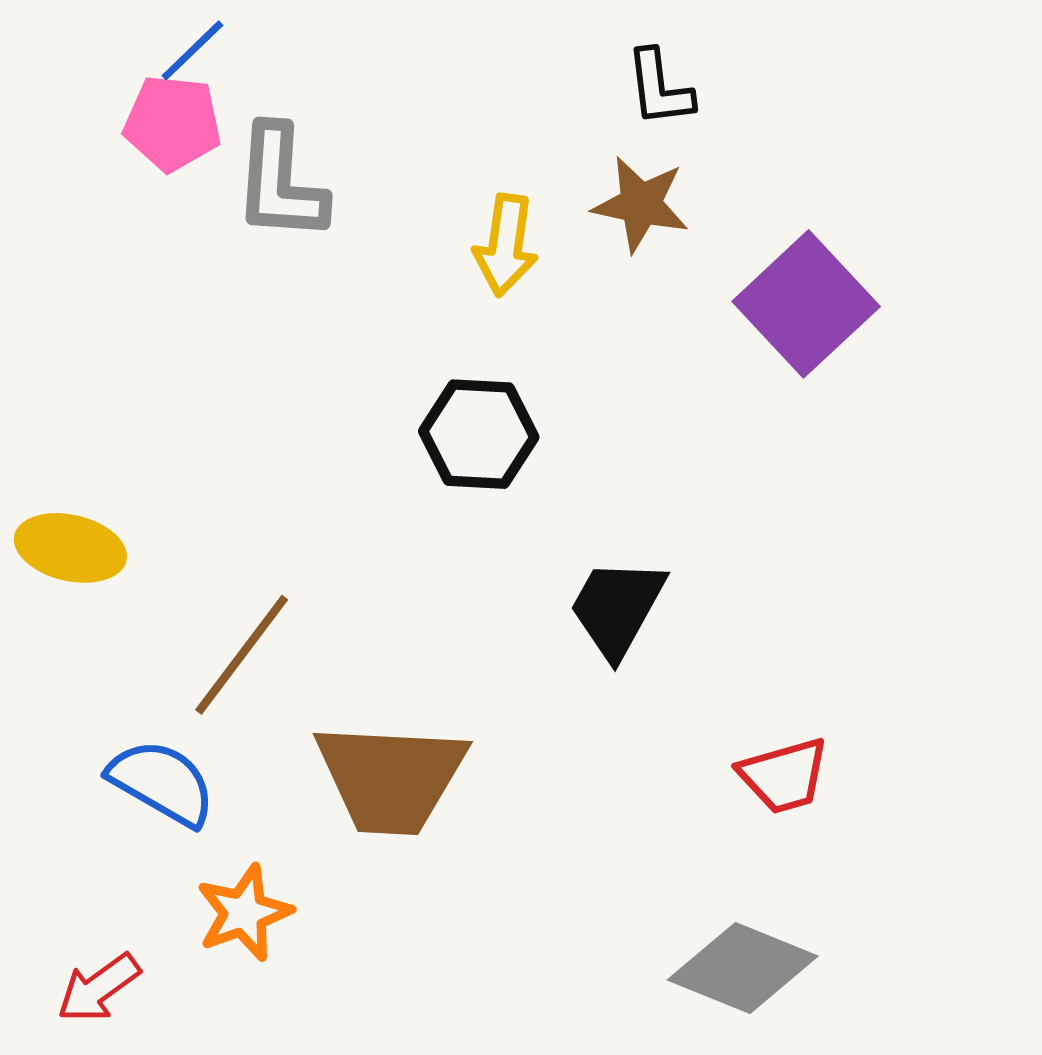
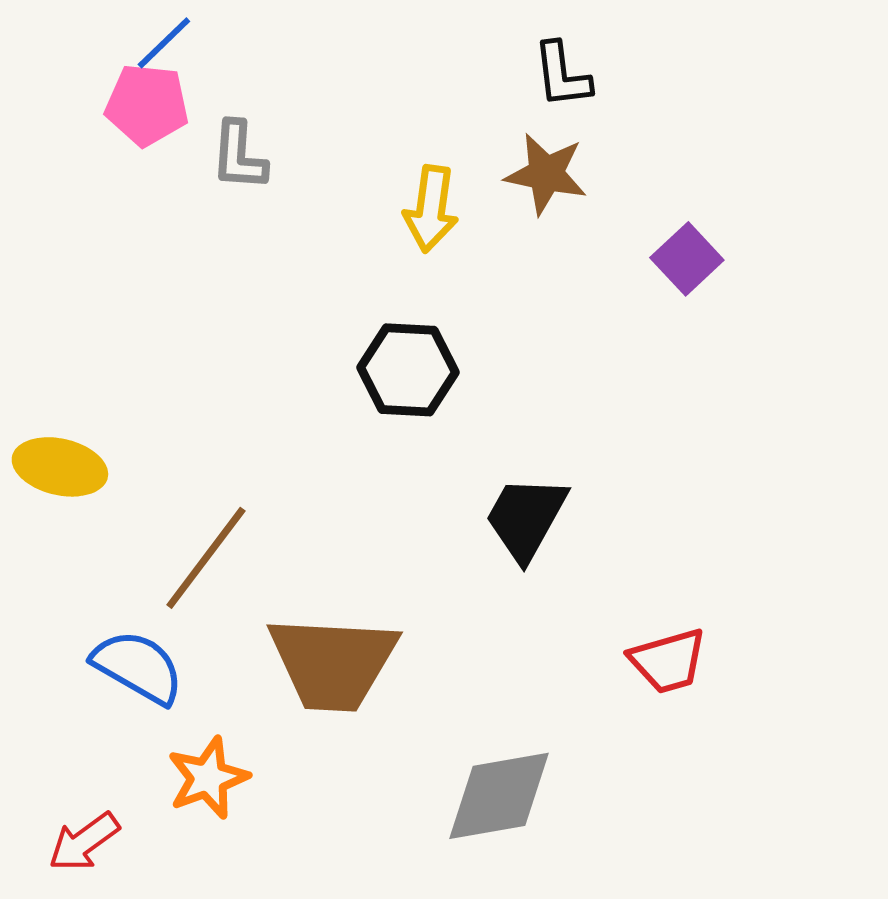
gray L-shape: (280, 183) -> (239, 156), size x0.7
purple square: (806, 304) -> (687, 259), size x0.6
gray diamond: (743, 968) -> (499, 796), moved, turned -32

